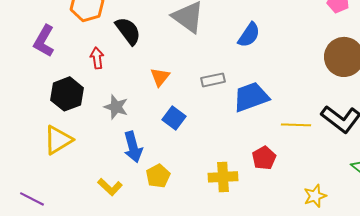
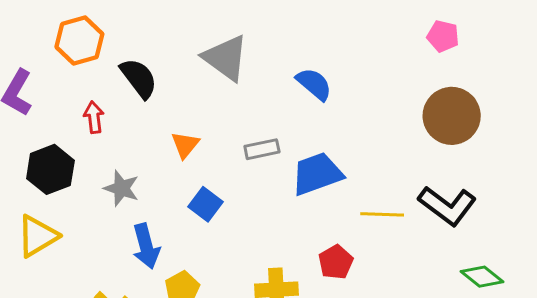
blue semicircle: (249, 35) -> (314, 84), turned -84

